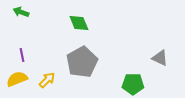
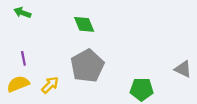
gray triangle: (160, 58) -> (183, 69), moved

